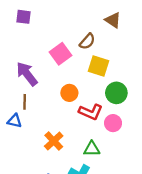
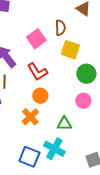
brown semicircle: (87, 41) -> (60, 28), turned -42
orange circle: (69, 93) -> (40, 96), moved
red L-shape: (91, 112) -> (37, 72), moved, turned 35

